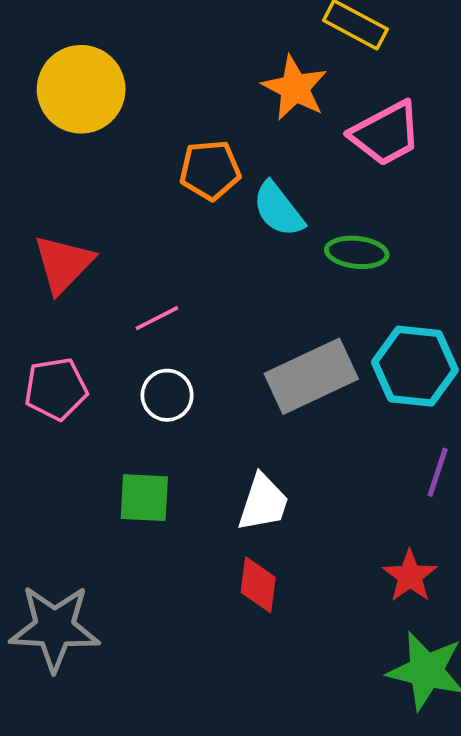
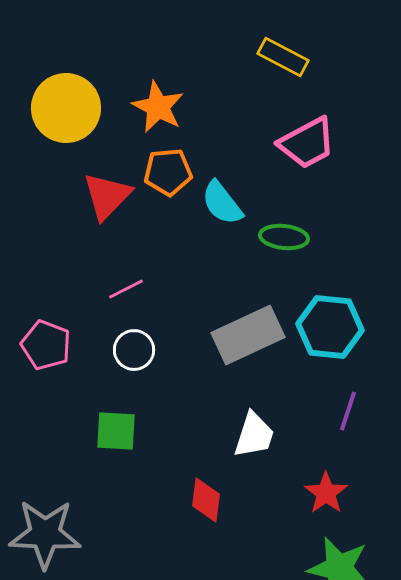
orange star: (295, 88) -> (158, 107), moved
red triangle: (63, 264) -> (107, 196), moved
pink pentagon: (56, 389) -> (46, 345), turned 30
white trapezoid: (263, 503) -> (254, 435), moved

